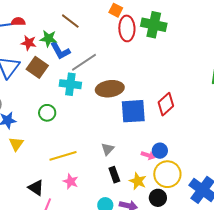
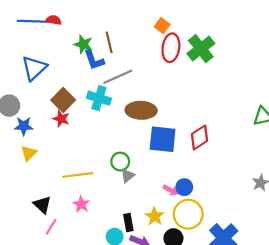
brown line: (70, 21) -> (109, 42), moved, turned 30
green cross: (154, 25) -> (201, 49), turned 30
red star: (29, 43) -> (61, 119), moved
brown square: (37, 67) -> (63, 100), moved
green circle: (47, 113) -> (120, 162), moved
black rectangle: (114, 175) -> (128, 222), moved

